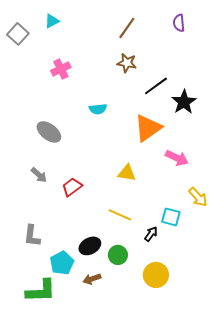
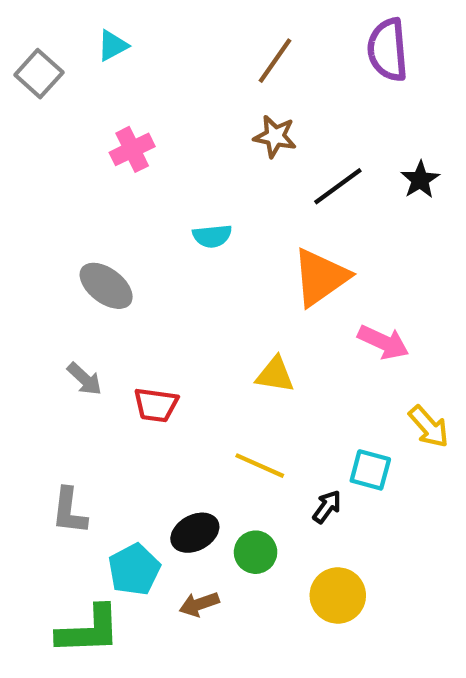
purple semicircle: (179, 23) -> (388, 50), size x1.6
black star: (184, 102) -> (420, 180), moved, size x0.7
red trapezoid: (72, 187) -> (156, 405), turned -135

